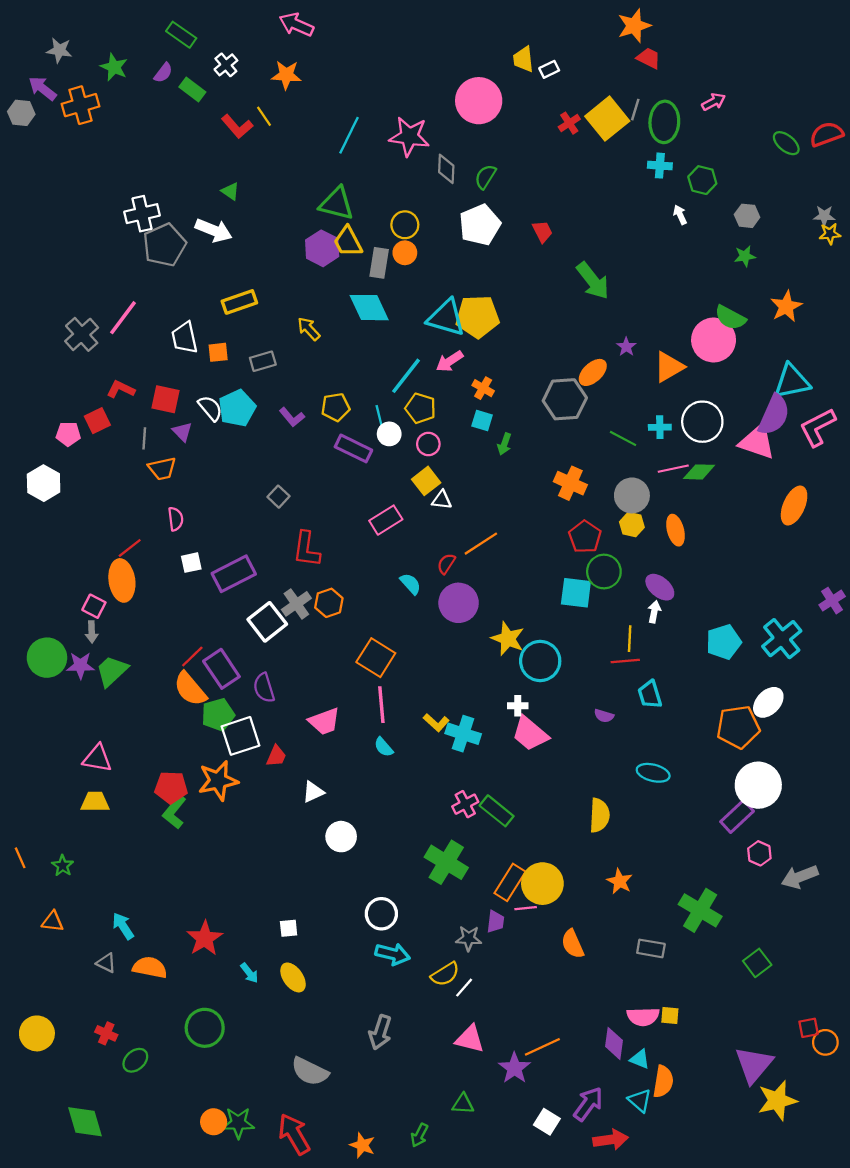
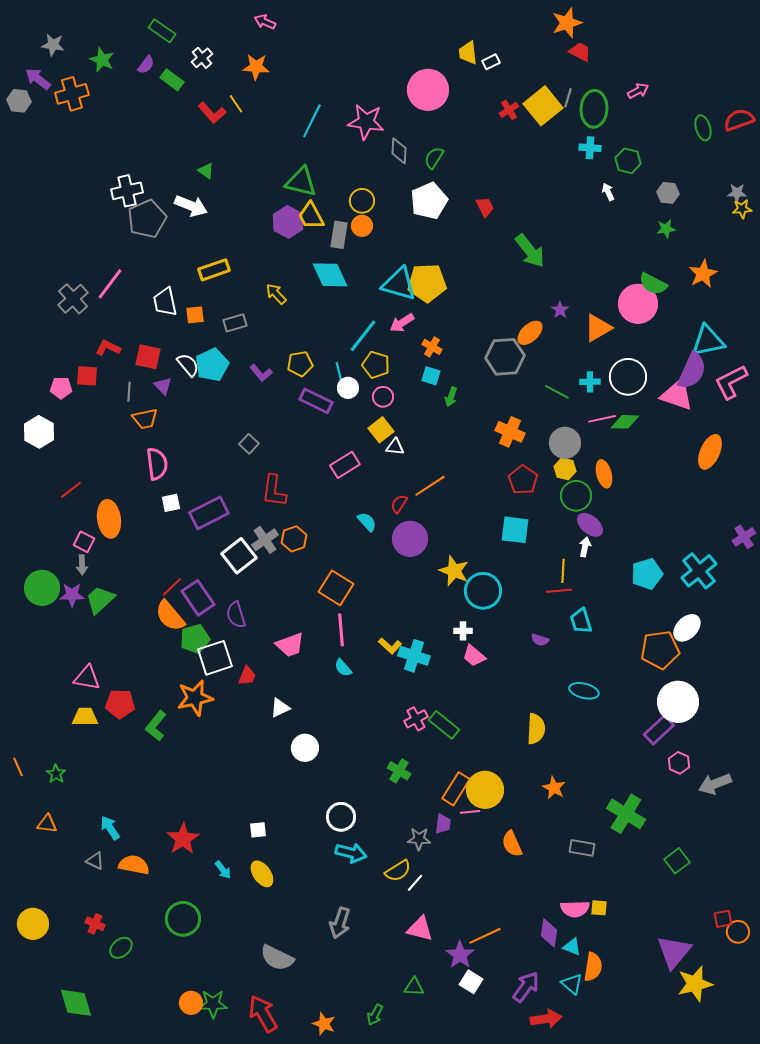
pink arrow: (296, 25) -> (265, 22), size x0.7
green ellipse: (786, 143) -> (703, 128), turned 35
red square: (97, 421) -> (87, 376), turned 30
pink semicircle: (176, 519) -> (157, 464), size x1.5
red line: (130, 548) -> (71, 490), moved
green circle: (604, 572) -> (576, 496), moved
pink trapezoid: (530, 734) -> (474, 656), size x0.7
red pentagon: (171, 787) -> (120, 704), moved
green cross: (446, 862) -> (399, 771), size x0.6
white square: (547, 1122) -> (471, 982), moved

